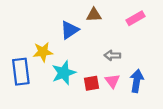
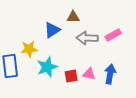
pink rectangle: (136, 18) -> (113, 35), moved
gray arrow: (112, 55) -> (87, 38), moved, size x1.5
pink triangle: (112, 81) -> (89, 74), turned -40

